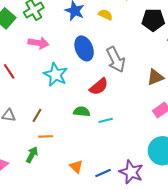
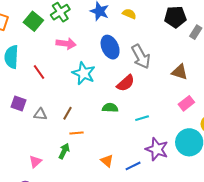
brown triangle: (155, 77) -> (180, 72), turned 42
cyan line: (106, 120) -> (142, 118), moved
purple star: (131, 172) -> (157, 149), moved

